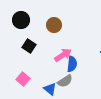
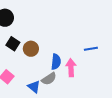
brown circle: (54, 25) -> (31, 49), moved
pink arrow: (63, 55) -> (71, 68), moved, turned -60

